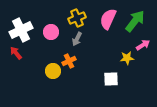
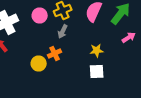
pink circle: (51, 32) -> (40, 16), moved
yellow star: (127, 58) -> (97, 50), moved

